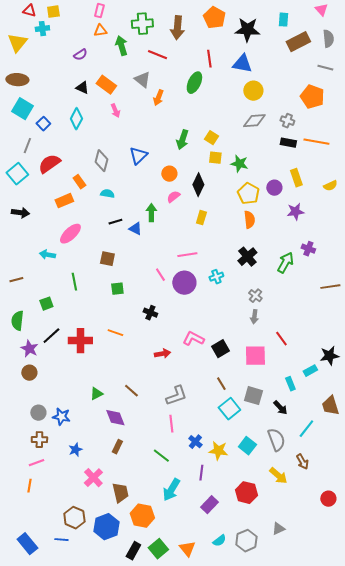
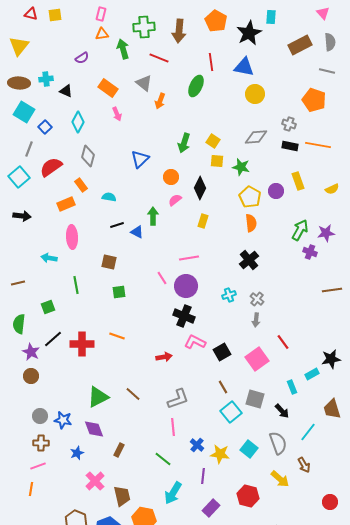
cyan rectangle: (283, 20) -> (271, 17), moved
cyan cross: (42, 29) -> (46, 79), moved
black star: (247, 30) -> (249, 33), turned -30
black triangle: (82, 88) -> (66, 91), moved
gray diamond: (254, 121) -> (256, 137), moved
gray diamond: (101, 161) -> (88, 156), moved
purple star: (295, 212) -> (326, 233), moved
pink ellipse: (70, 234) -> (72, 237), turned -50
green arrow: (285, 263) -> (300, 230), moved
cyan cross: (216, 277) -> (229, 295), moved
black cross: (150, 313) -> (184, 316), moved, size x1.5
pink square: (255, 356) -> (257, 359), turned -35
green triangle: (96, 394) -> (98, 397), size x1.6
purple diamond: (115, 418) -> (94, 429), moved

